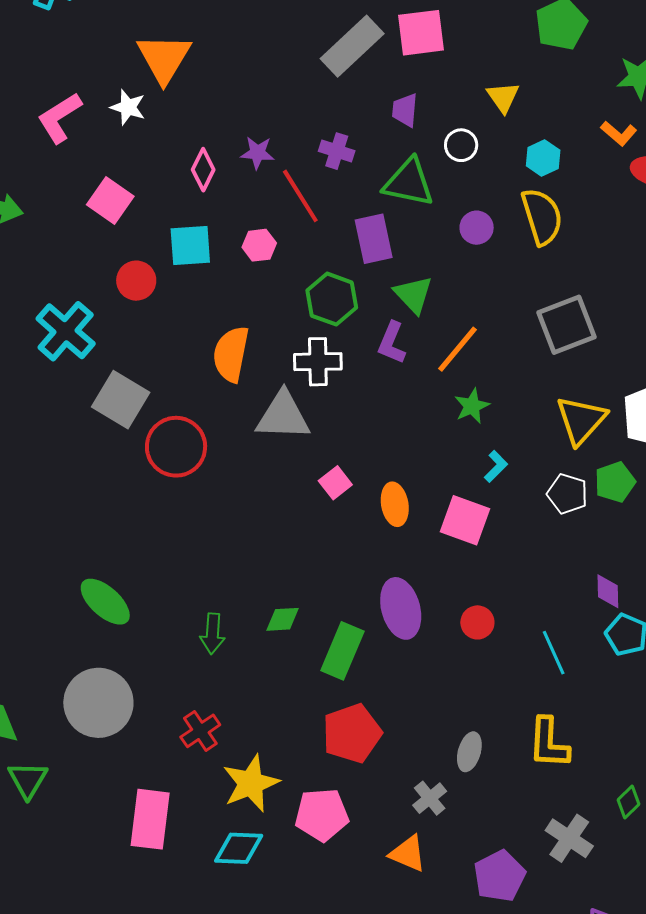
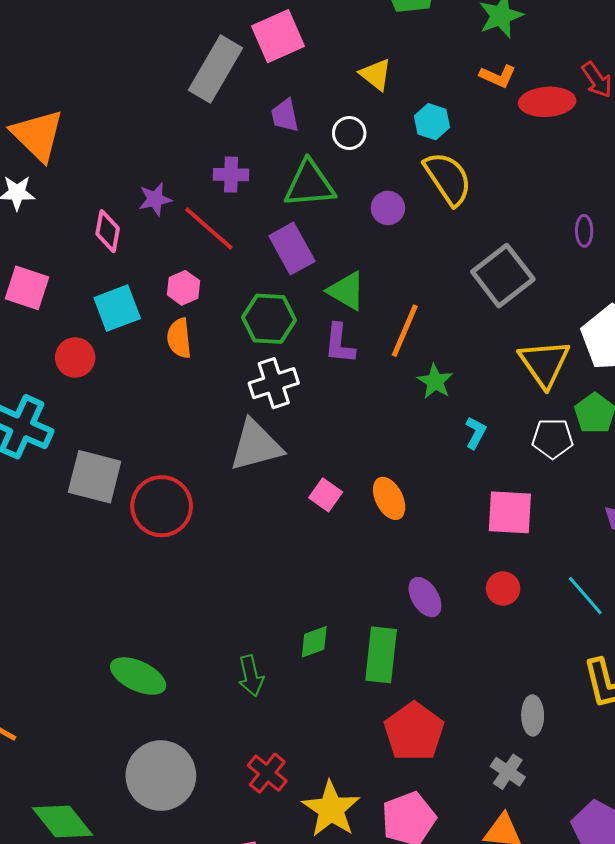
orange semicircle: (231, 354) -> (179, 338), moved, size x0.7
pink square: (465, 520) -> (510, 512), moved
purple ellipse: (401, 608) -> (425, 597), size x0.7

